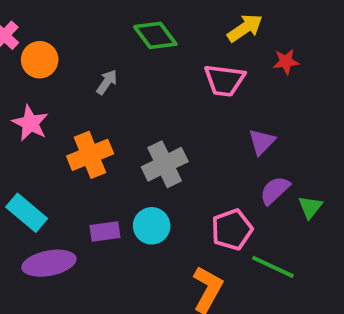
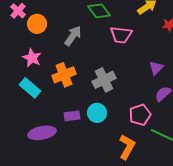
pink trapezoid: (224, 80) -> (121, 35), moved
gray arrow: (107, 82) -> (73, 36), size x1.5
cyan rectangle: (27, 213) -> (30, 88), moved

